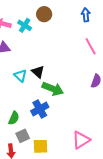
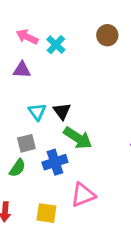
brown circle: (44, 14) -> (107, 35), moved
gray square: (23, 136) -> (26, 143), moved
pink triangle: (81, 140) -> (83, 195), moved

